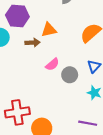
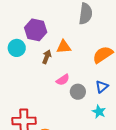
brown arrow: (33, 43) -> (47, 57), turned -72

